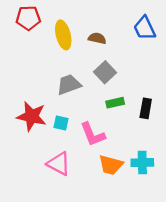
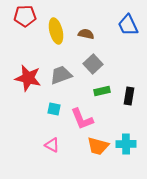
red star: (32, 116) -> (28, 78), moved
pink triangle: (59, 164) -> (52, 145), size x0.7

